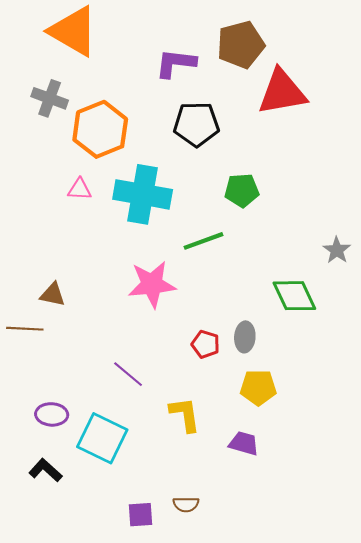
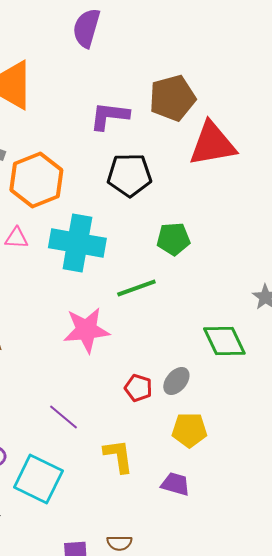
gray ellipse: (245, 337) -> (176, 381), turned 36

